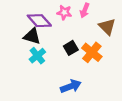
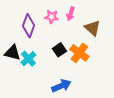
purple diamond: (39, 21) -> (29, 26), turned 65
black triangle: (32, 36) -> (12, 53), moved

